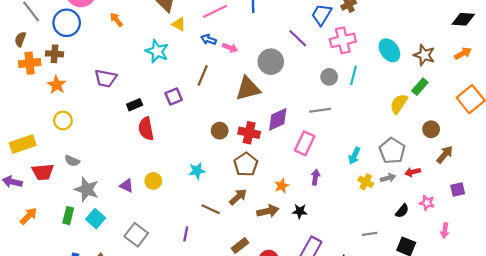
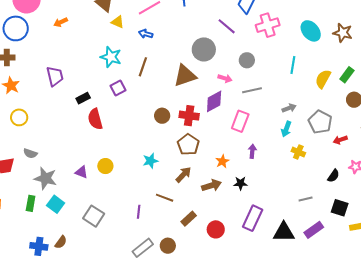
orange arrow: (116, 20) -> (61, 22), turned -72
pink arrow: (230, 48) -> (225, 78), moved
cyan star: (157, 51) -> (111, 57), moved
cyan line: (354, 75) -> (293, 65), moved
gray circle: (329, 77) -> (247, 60), moved
purple trapezoid: (106, 78) -> (55, 76), turned -110
green rectangle: (420, 87) -> (347, 75), moved
cyan star: (197, 171) -> (150, 161), moved
gray arrow: (388, 178) -> (289, 108), moved
brown line: (211, 209) -> (165, 198), moved

